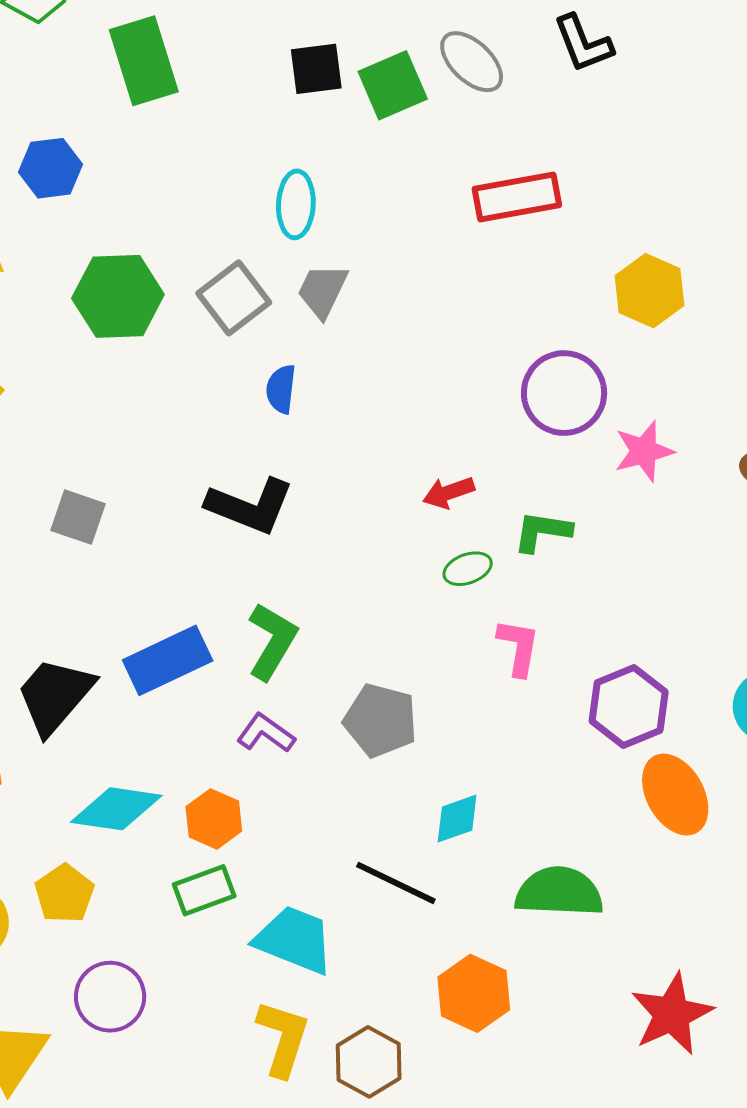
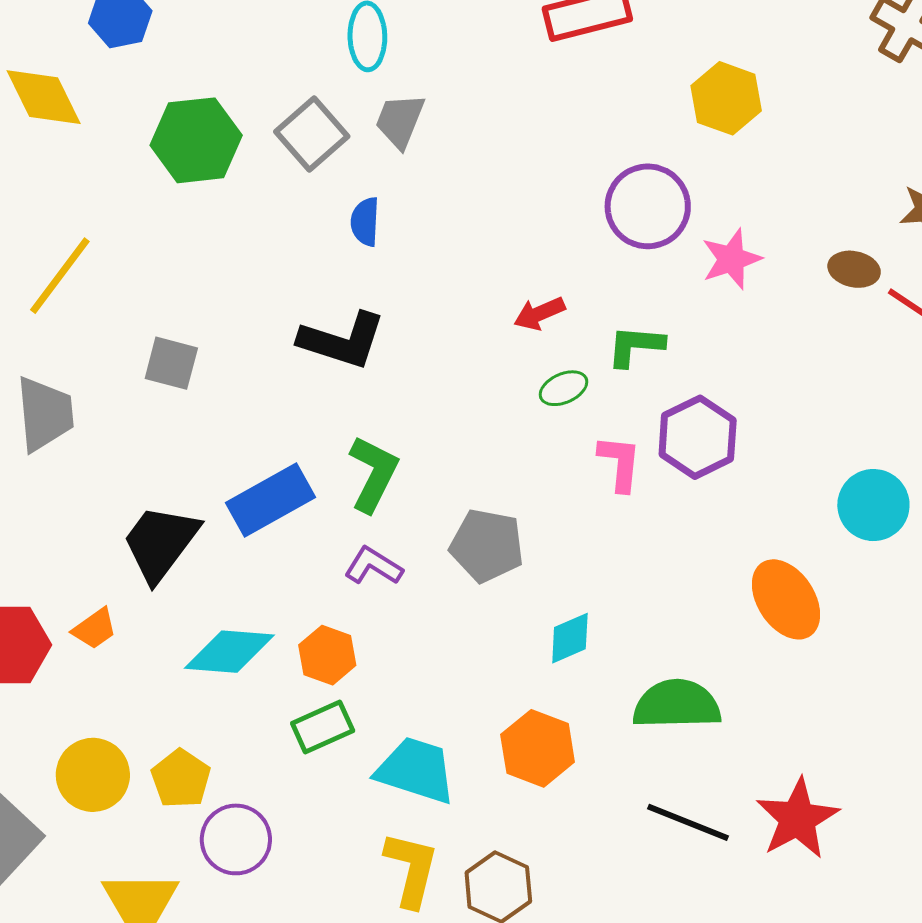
purple hexagon: (629, 707) -> (698, 437), moved
black line: (396, 883) -> (688, 822), moved
yellow pentagon: (64, 894) -> (181, 779), moved
orange hexagon: (474, 993) -> (538, 748), moved

